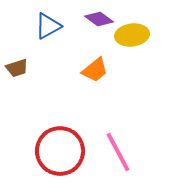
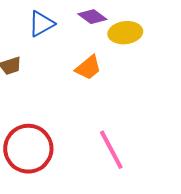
red circle: (60, 151) -> (28, 149), moved

